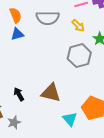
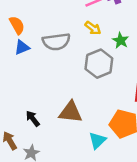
gray semicircle: (48, 18) -> (56, 42), moved
cyan triangle: (70, 119) -> (97, 140), turned 35

